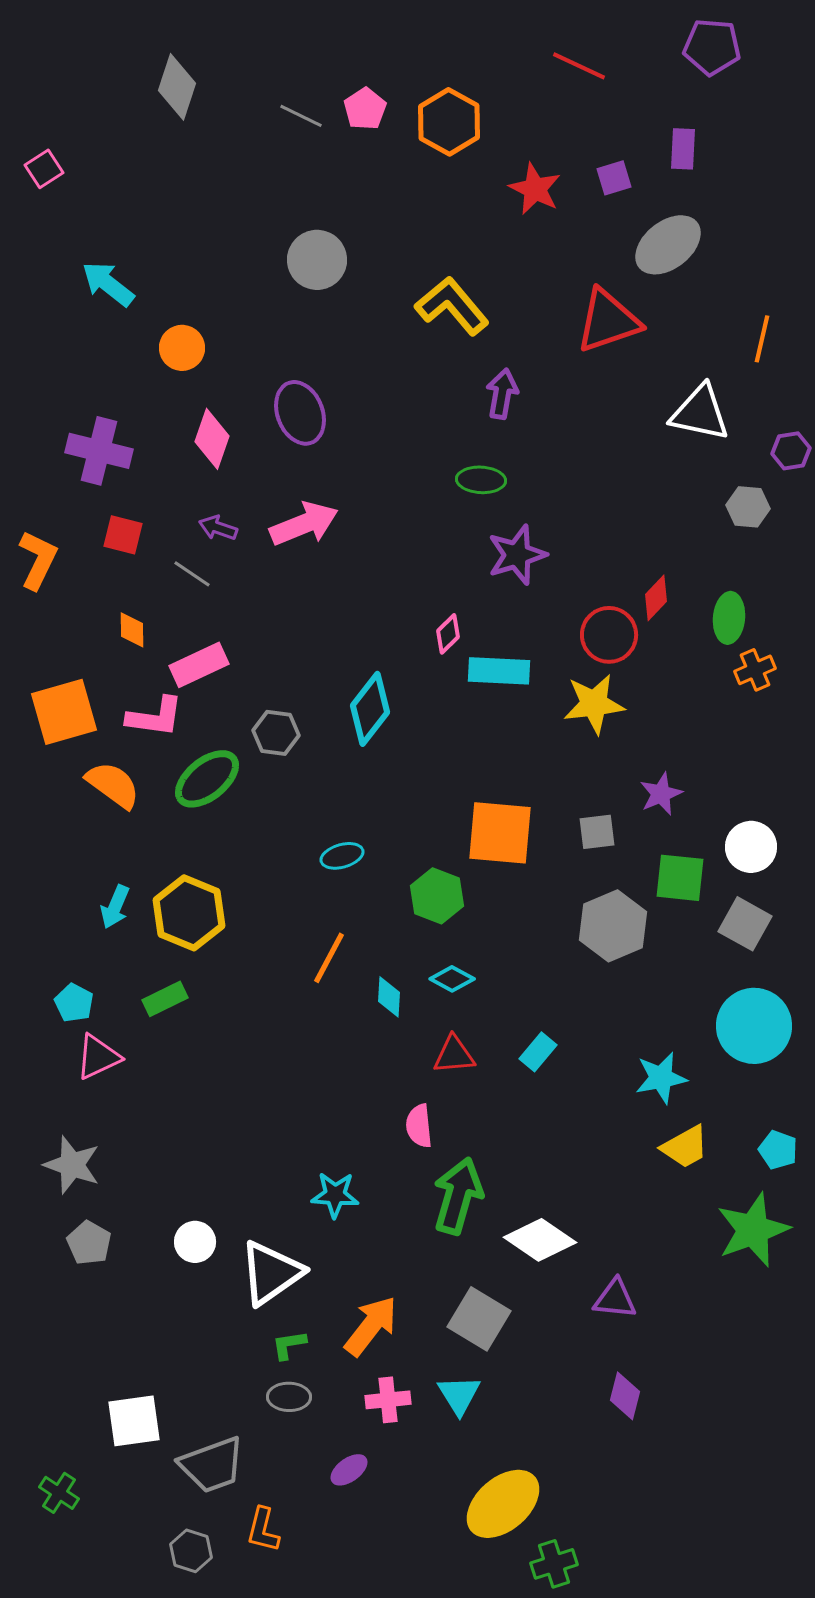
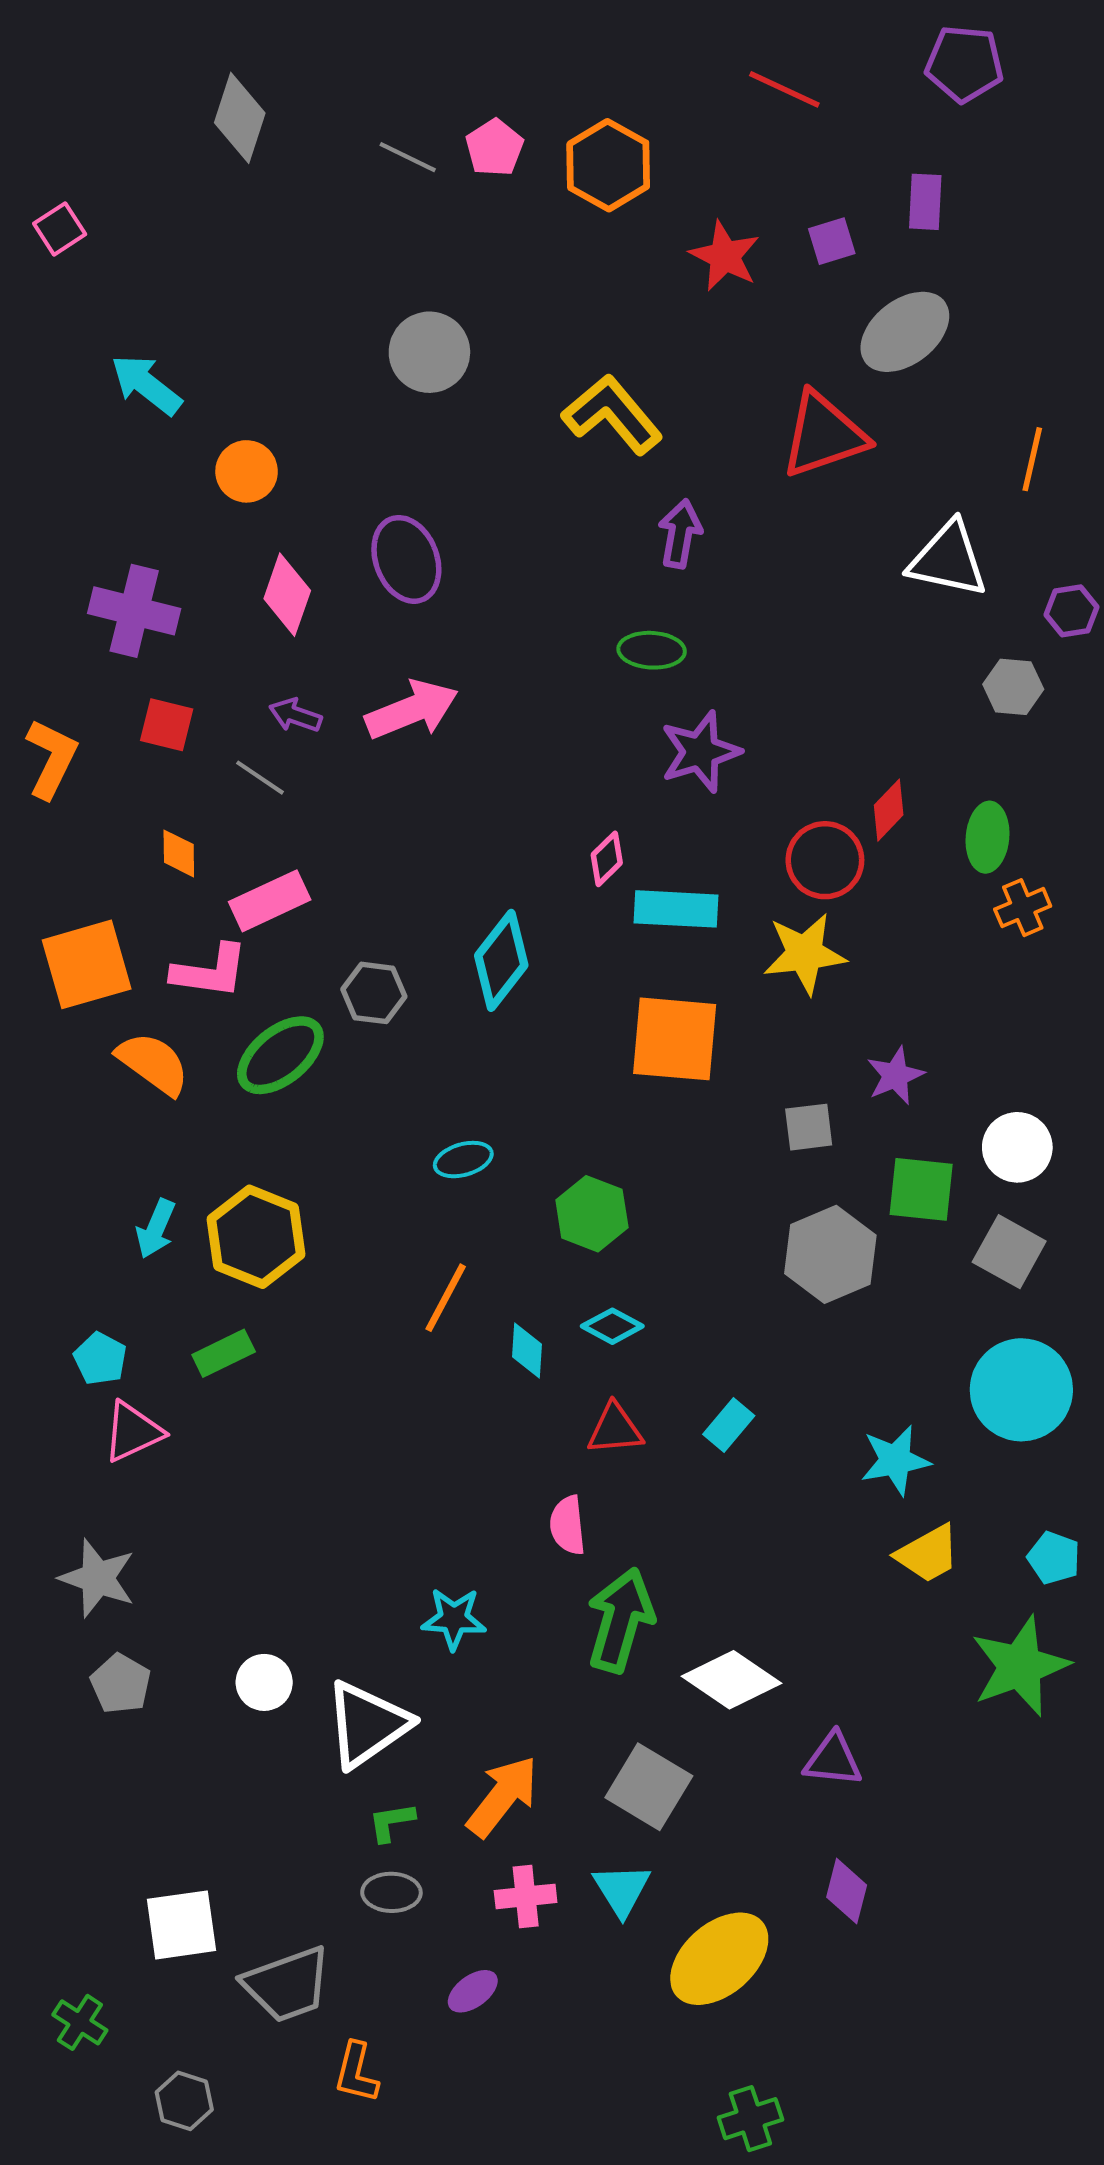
orange square: (500, 833) -> (675, 1039), moved
yellow ellipse: (503, 1504) -> (719, 1959), moved
gray hexagon: (191, 1551) -> (184, 2101), moved

